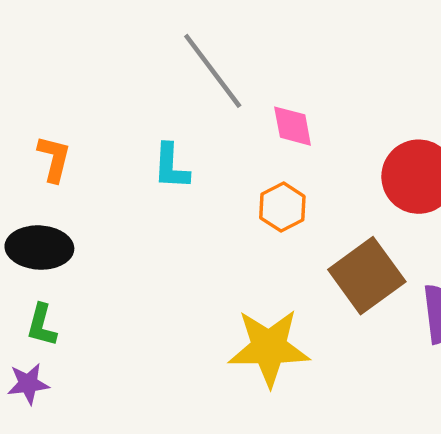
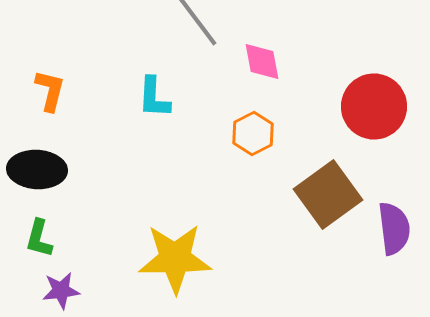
yellow star: (269, 348) -> (175, 258), moved
purple star: (28, 384) -> (61, 290), moved

